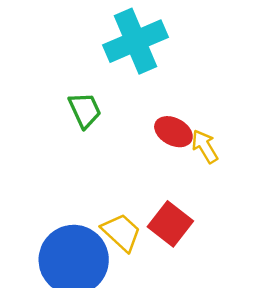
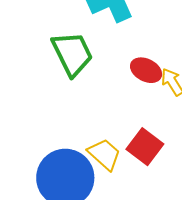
green trapezoid: (85, 110) -> (72, 54), size x1.5

